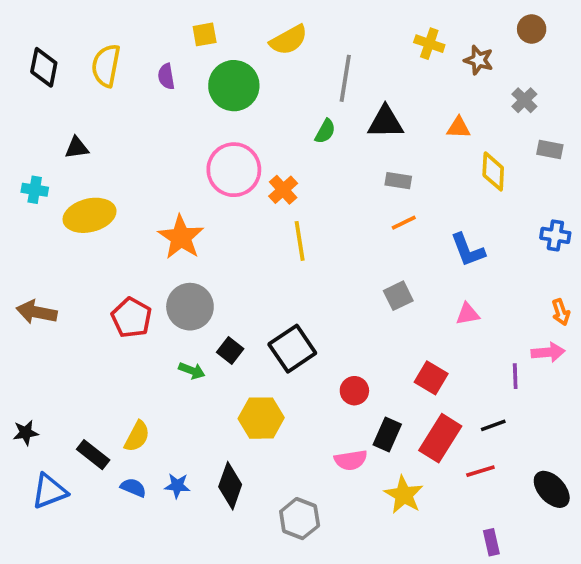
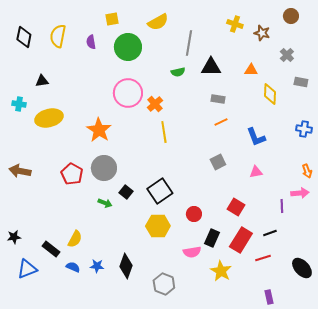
green semicircle: (325, 131) -> (178, 72), turned 48
yellow hexagon: (261, 418) -> (158, 226), moved

